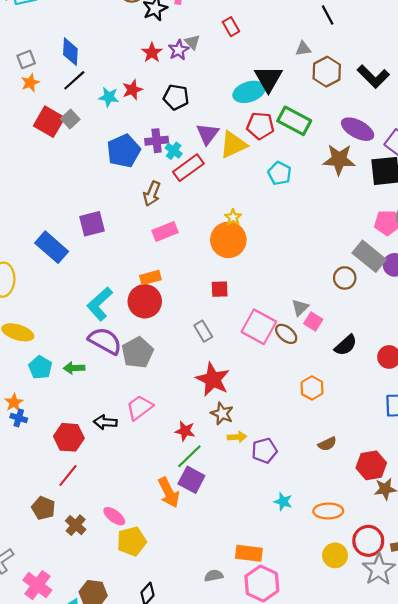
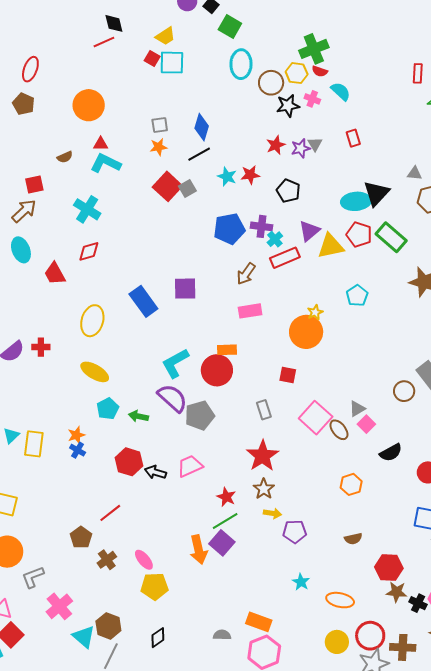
cyan pentagon: (280, 173) -> (357, 296), moved
red hexagon: (69, 437) -> (129, 462), moved

